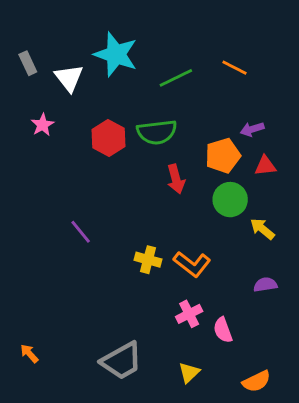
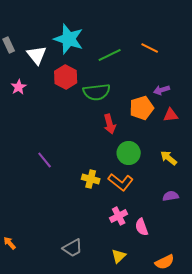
red hexagon: (108, 138) -> (66, 77), moved
green circle: (230, 200) -> (129, 153), moved
gray trapezoid: (122, 361) -> (73, 248), size x0.7

